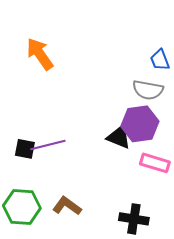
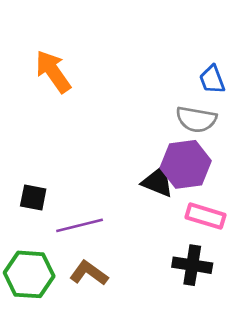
purple line: (48, 145) -> (80, 225), moved
black cross: (134, 219) -> (192, 265), moved

